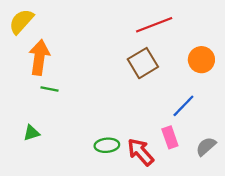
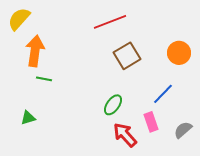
red line: (154, 25) -> (110, 22), moved
green ellipse: (107, 145) -> (113, 105), moved, turned -50

